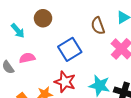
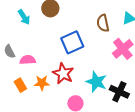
pink semicircle: (27, 58) -> (28, 60), moved

